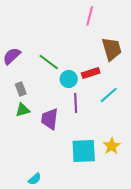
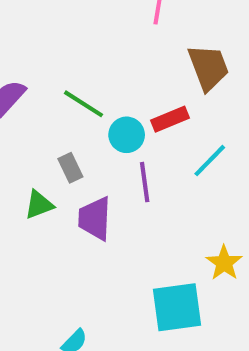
gray rectangle: (21, 89) -> (70, 168), moved
cyan square: (84, 151) -> (177, 307), moved

